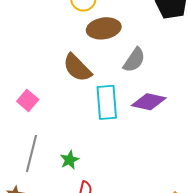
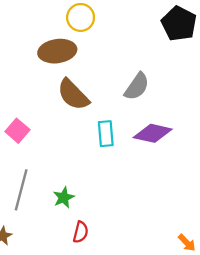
brown ellipse: (104, 28) -> (57, 51), moved
cyan rectangle: (107, 102) -> (106, 134), size x0.7

